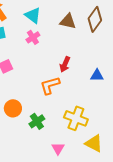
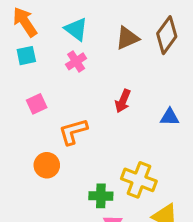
brown triangle: (68, 21) -> (127, 38), turned -36
orange L-shape: (50, 85) -> (73, 132), moved
green cross: (37, 121) -> (101, 196), moved, turned 35

